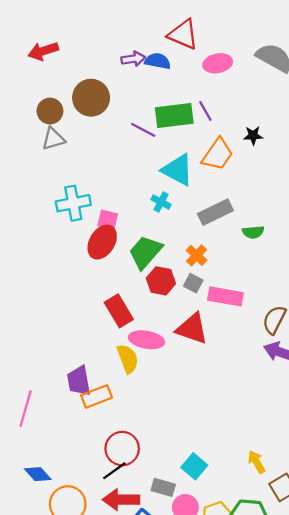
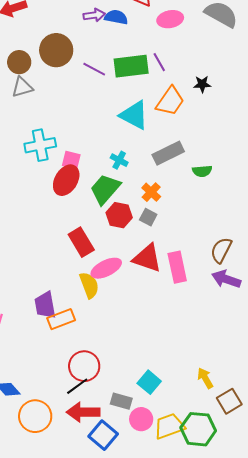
purple line: (143, 130) -> (94, 69), moved
cyan cross: (161, 202) -> (119, 160), moved
pink rectangle: (225, 296) -> (177, 267), moved, turned 68
pink ellipse: (147, 340) -> (106, 268), turned -36

